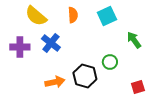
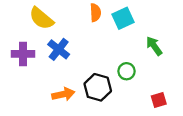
orange semicircle: (73, 15) -> (95, 13), moved

